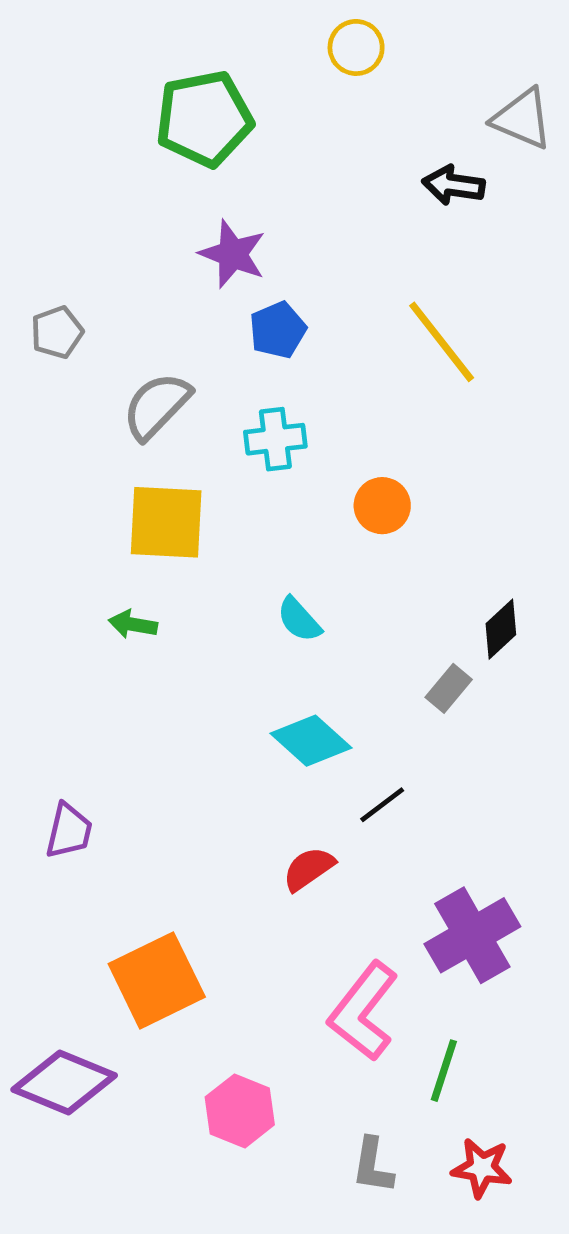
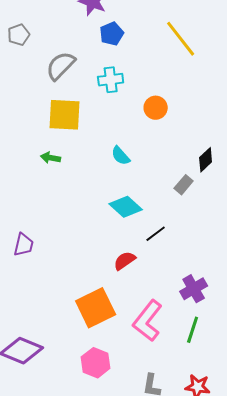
purple cross: (472, 935) -> (194, 289), size x0.7
orange square: (157, 980) -> (96, 308), moved
green line: (444, 1071) -> (193, 330), moved

